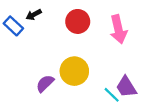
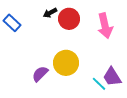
black arrow: (34, 15) -> (50, 13), moved

